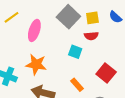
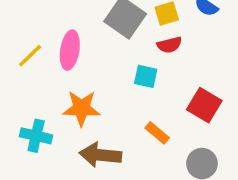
yellow line: (11, 17) -> (30, 56), moved

